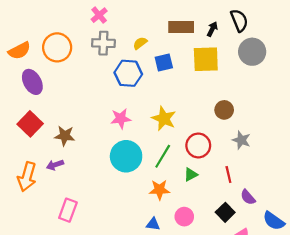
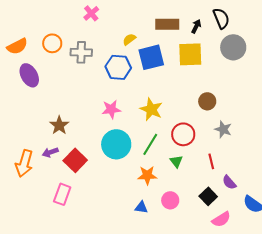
gray cross: (103, 43) -> (81, 52), moved
orange circle: (57, 47) -> (52, 43), size x0.7
blue square: (164, 62) -> (151, 57), size x1.5
red square: (30, 124) -> (75, 160), moved
brown star: (65, 136) -> (59, 125), turned 30
green triangle: (191, 175) -> (176, 161), turned -40

